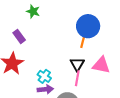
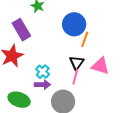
blue circle: (88, 26) -> (74, 24), moved
purple rectangle: (19, 36) -> (21, 30), size x1.5

